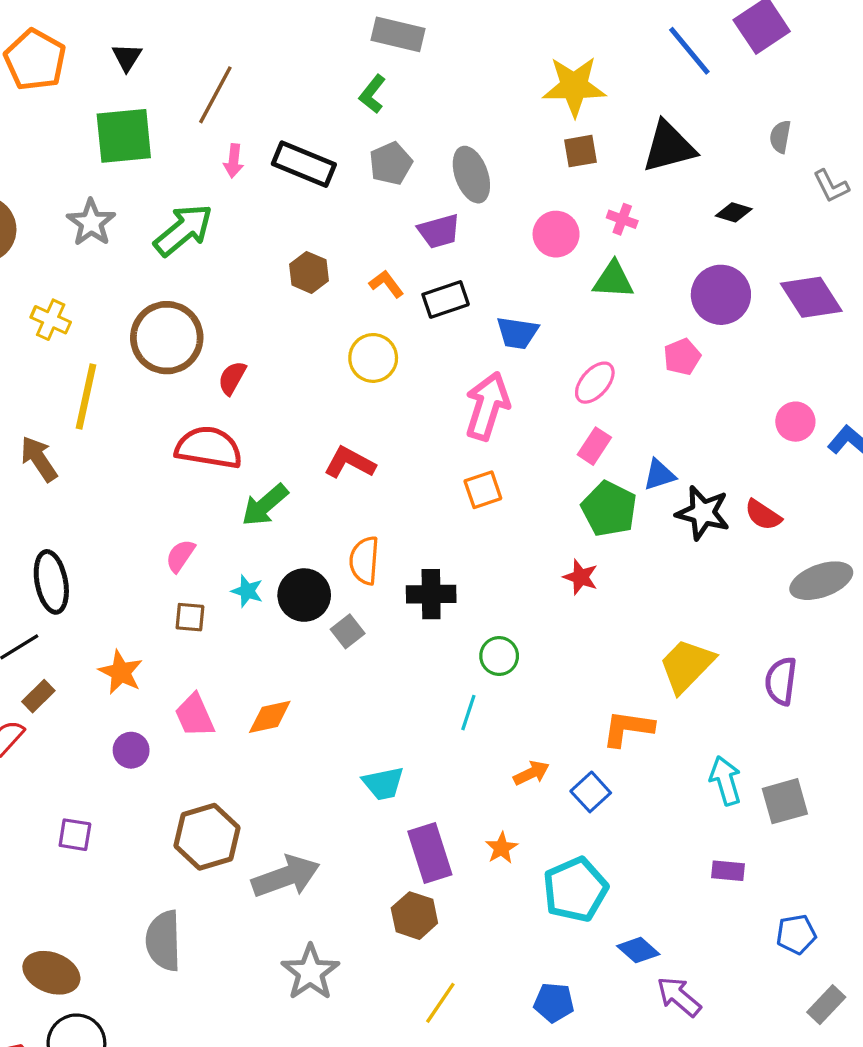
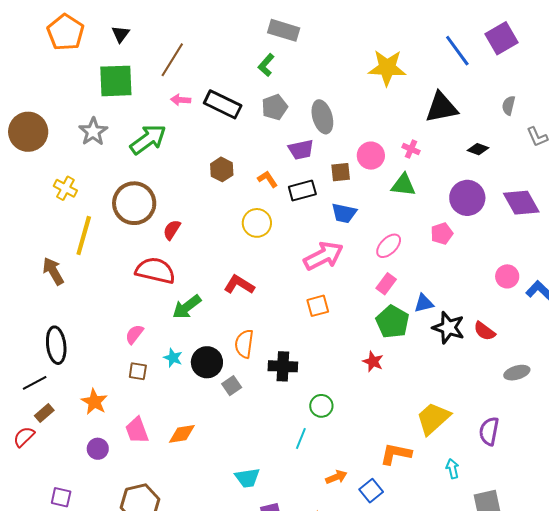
brown square: (581, 151) -> (341, 172), moved
pink arrow: (234, 161) -> (181, 100), turned 84
pink arrow: (487, 406) -> (323, 256), turned 42
gray ellipse: (821, 581) -> (517, 373), size x0.7
cyan arrow: (725, 781) -> (453, 469), moved, size x0.7

